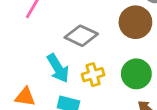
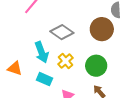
yellow cross: (93, 75) -> (66, 61), turned -35

